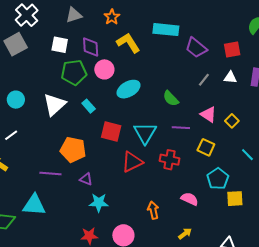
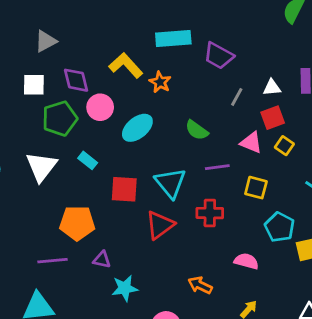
orange star: (112, 17) -> (160, 82), moved
red square: (232, 49) -> (273, 118), moved
orange arrow: (153, 210) -> (200, 285), turned -42

